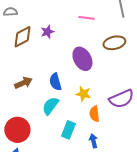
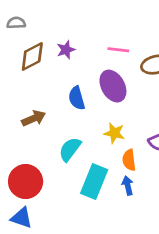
pink line: (86, 18) -> (118, 50), moved
blue semicircle: (55, 82) -> (77, 98), moved
cyan rectangle: (68, 130) -> (94, 181), size x1.4
blue arrow: (93, 141) -> (128, 186), moved

